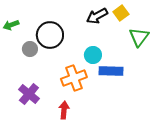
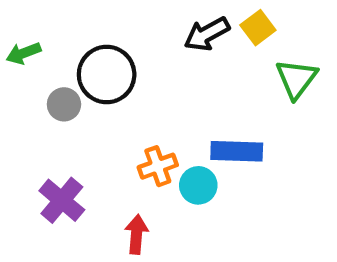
cyan circle: (93, 55) -> (198, 185), moved
orange cross: (74, 78) -> (158, 166), size x0.7

